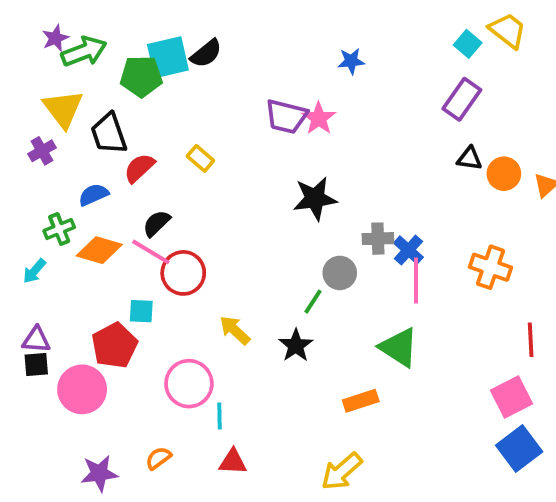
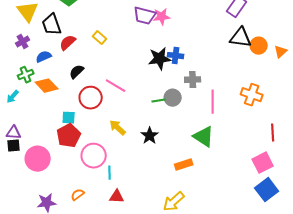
pink star: (319, 118) -> (162, 17), turned 30
purple cross: (42, 151) -> (23, 42), moved
black triangle: (470, 158) -> (241, 38), size x1.6
orange diamond: (99, 250) -> (47, 86), turned 30
blue cross: (408, 250) -> (176, 56), moved, turned -35
pink line: (151, 252) -> (116, 86), moved
green line: (313, 302) -> (159, 101), moved, turned 48
red pentagon: (115, 345) -> (69, 136), moved

